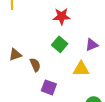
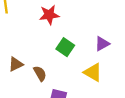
red star: (62, 16) -> (49, 15), moved
yellow triangle: (81, 69) -> (93, 72), turned 36

